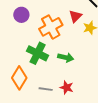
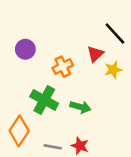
orange cross: (51, 27) -> (63, 67), size x0.7

